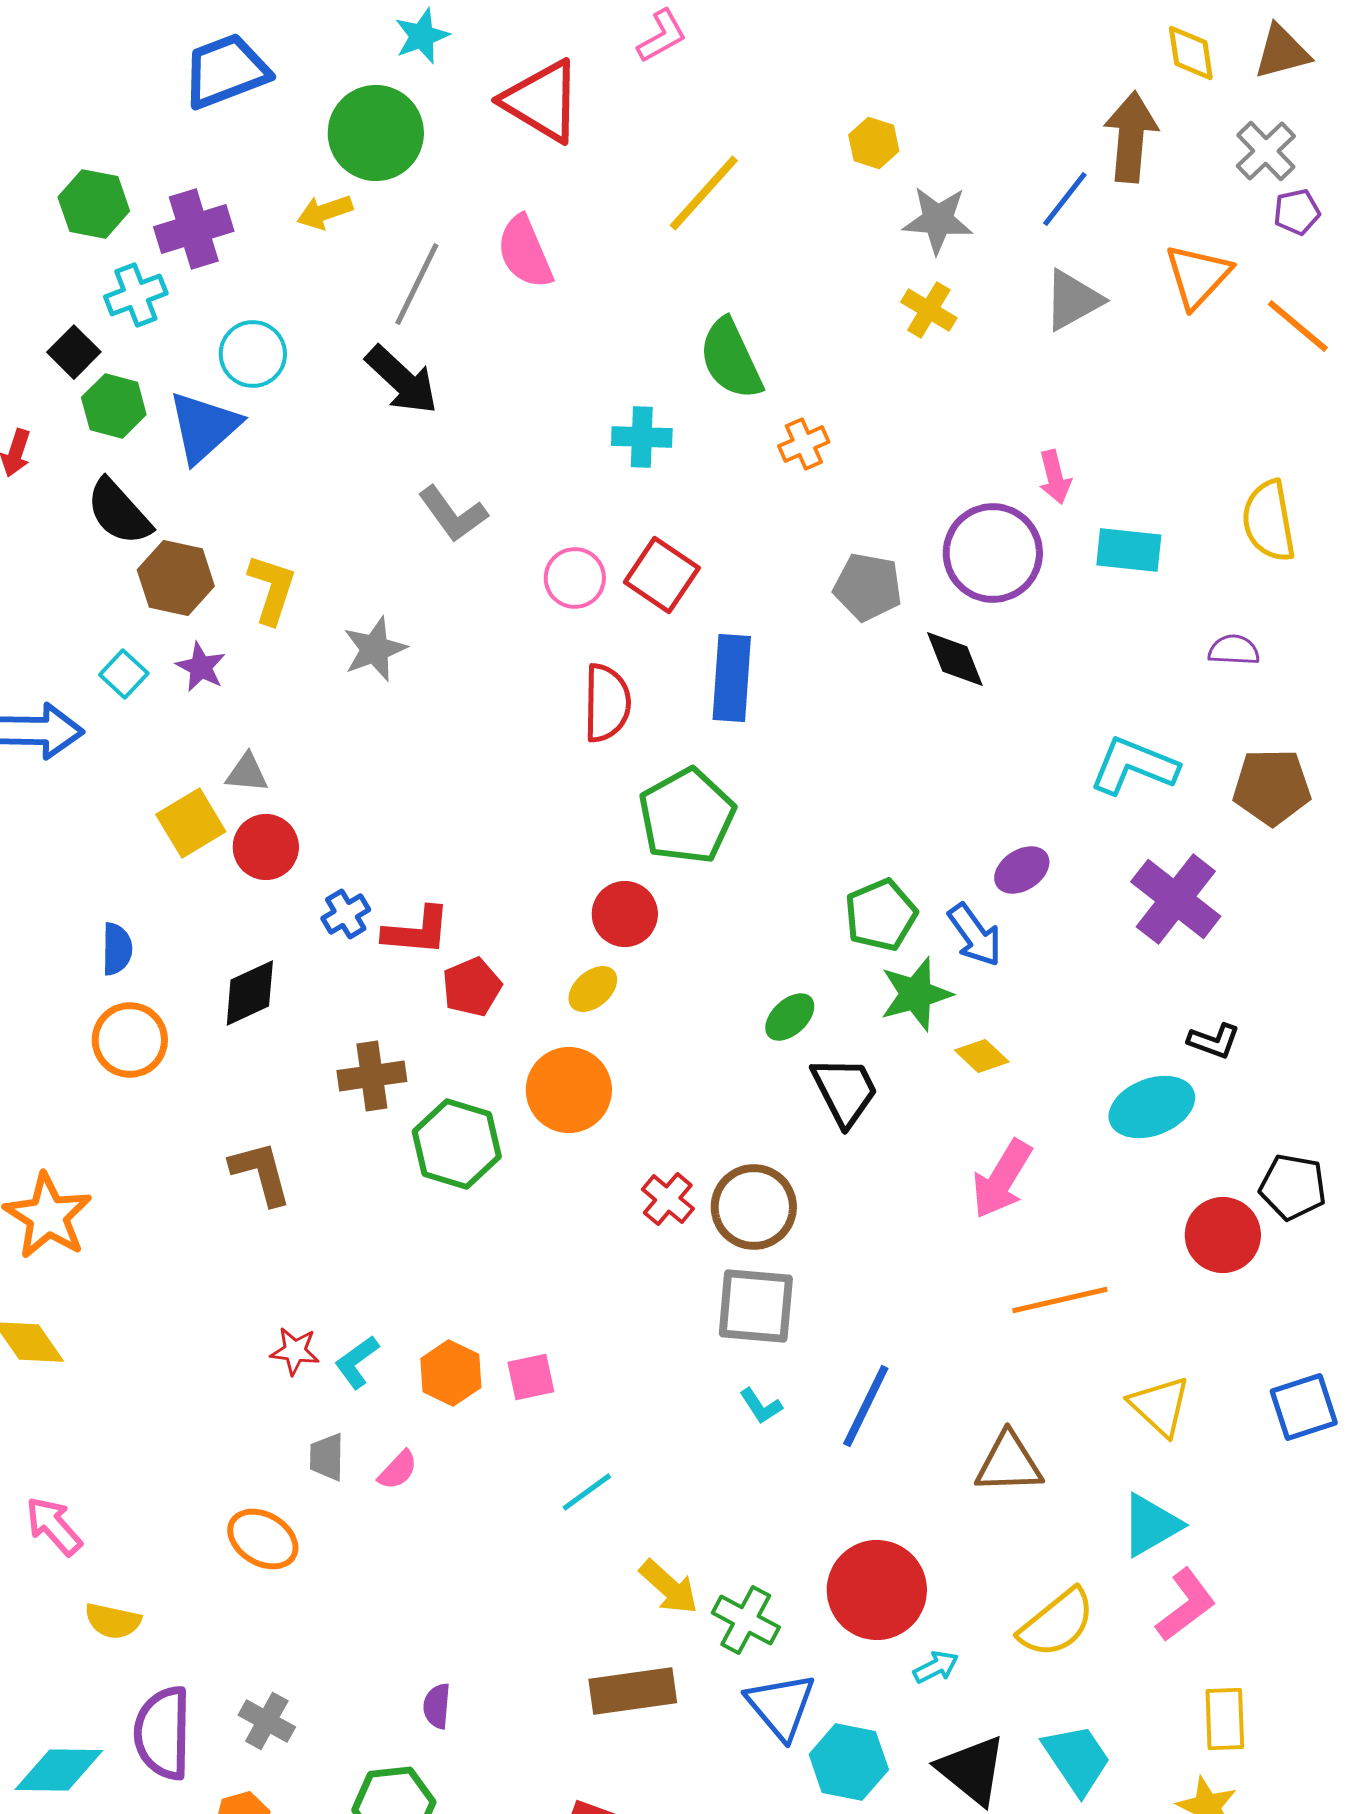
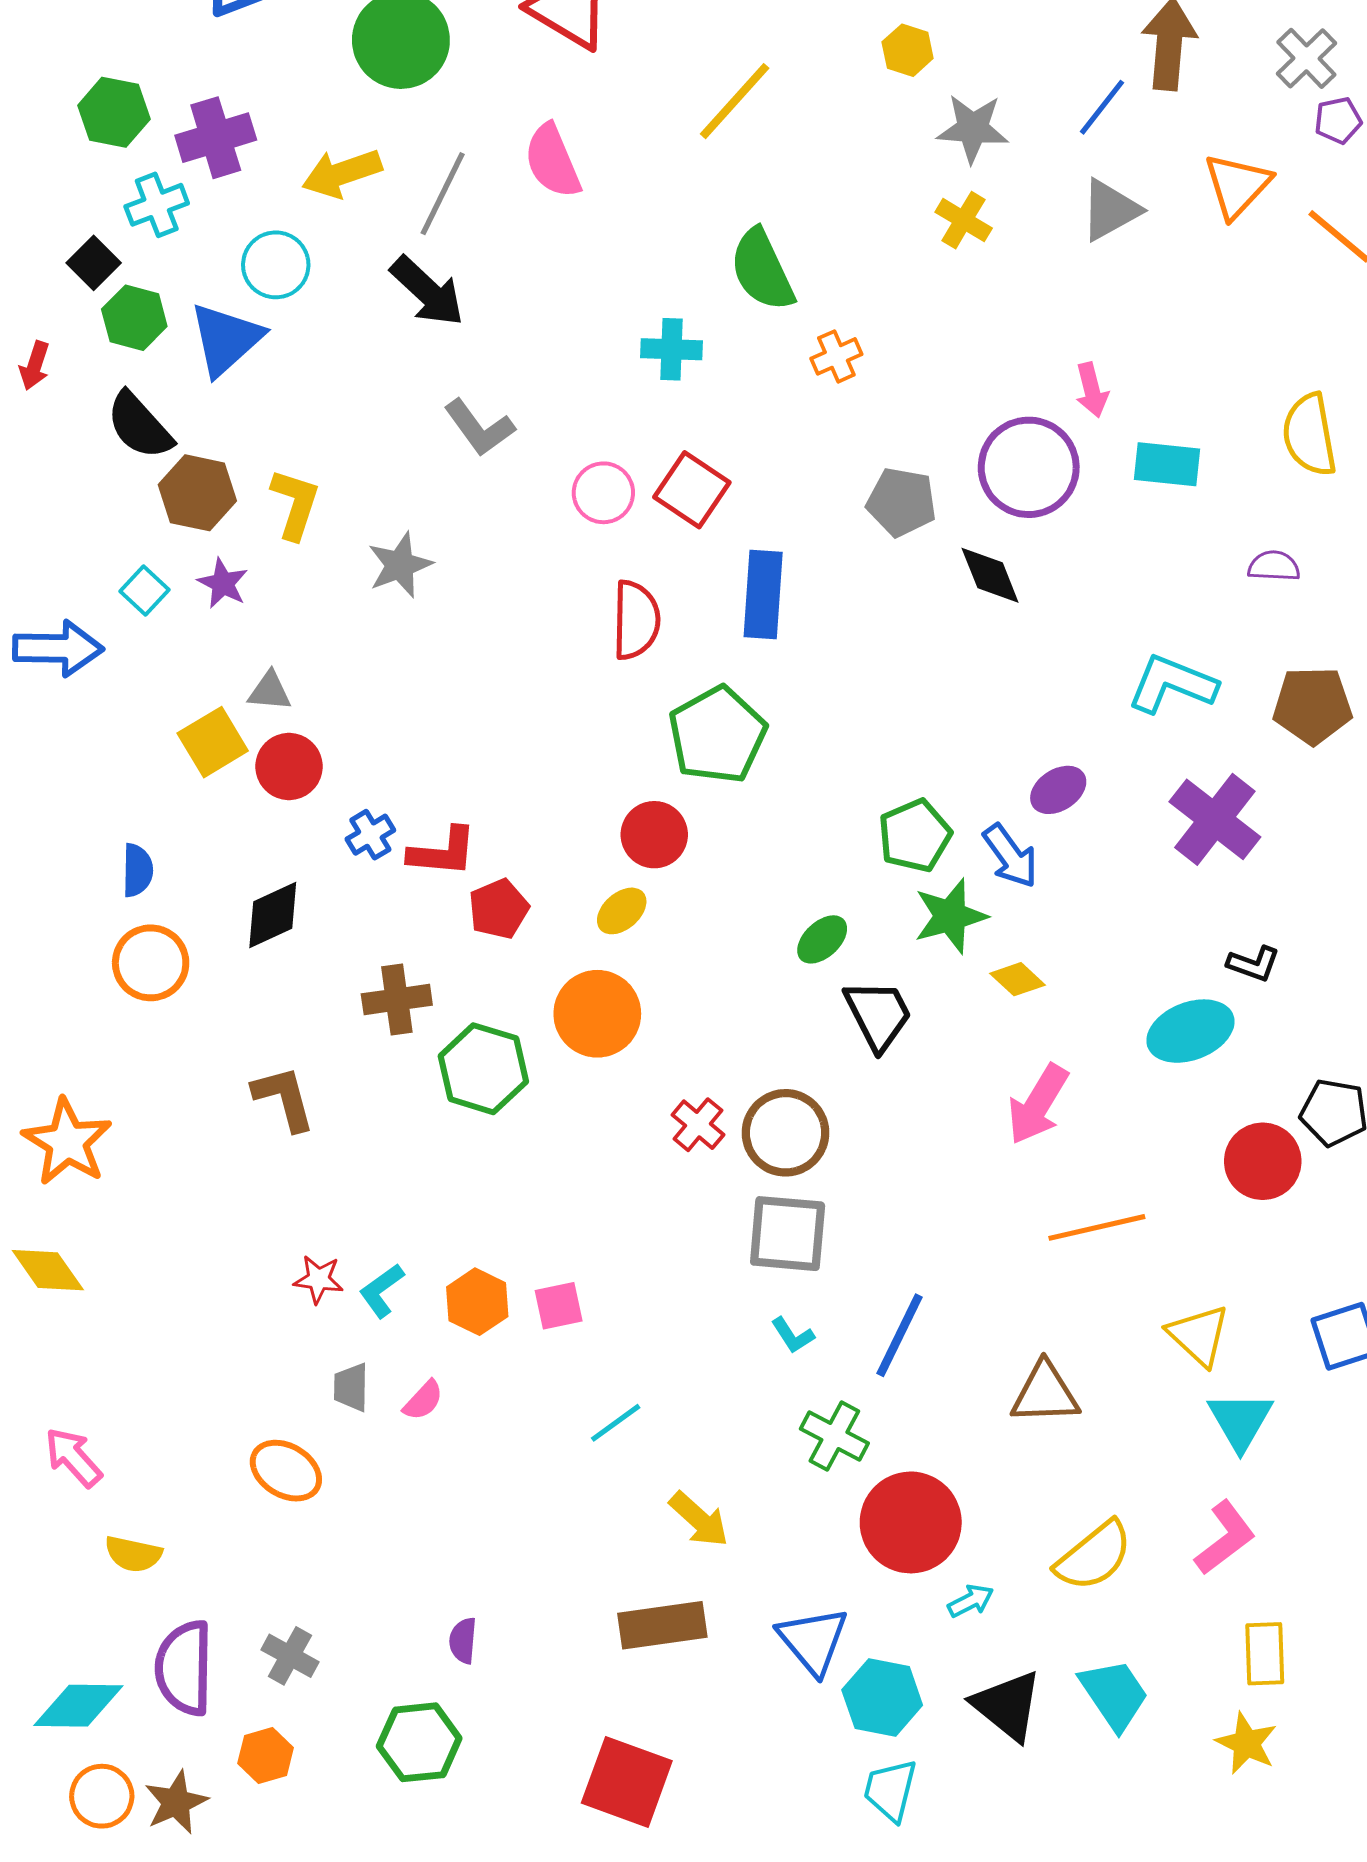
yellow arrow: (325, 212) -> (342, 173), moved, size x1.4
cyan triangle: (1151, 1525) -> (1240, 1421), moved, turned -30
green cross: (746, 1620) -> (834, 1436), moved

